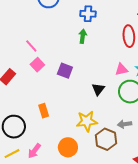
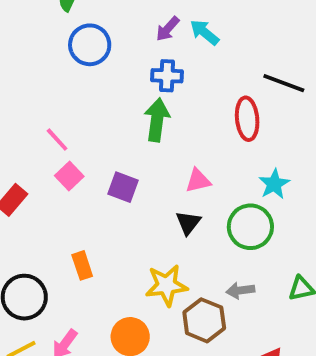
green arrow: (83, 36) -> (157, 120), size x1.5
pink triangle: (121, 69) -> (198, 181), moved

